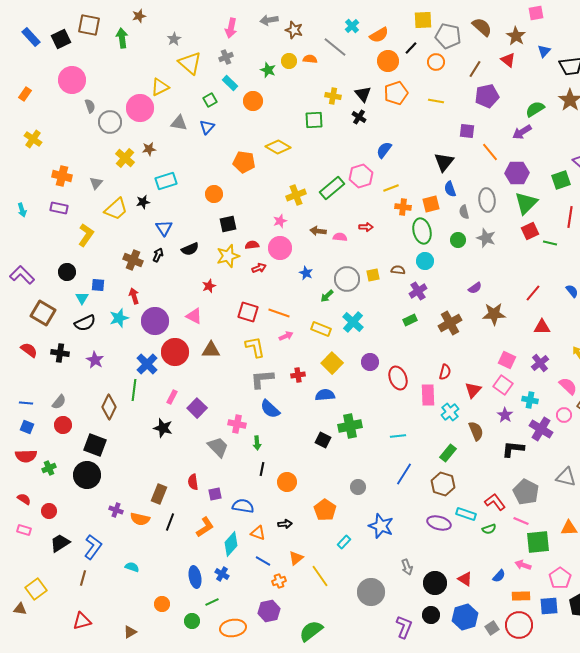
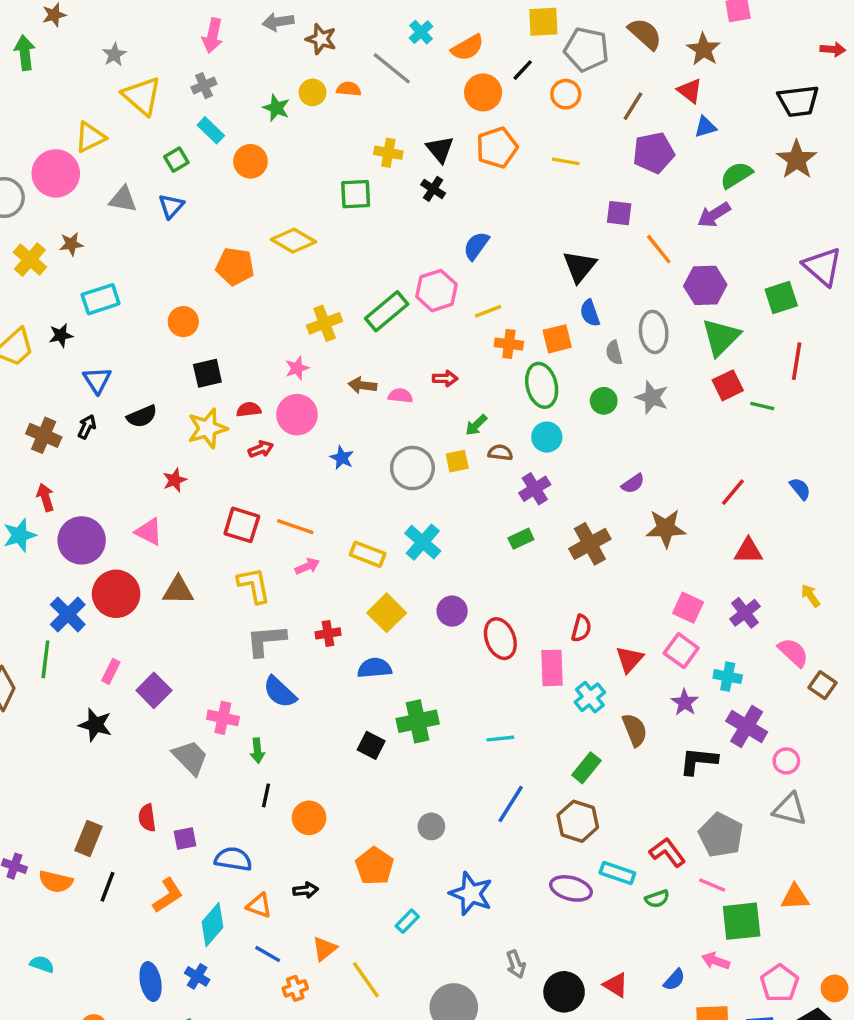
blue triangle: (544, 51) -> (705, 127), moved, turned 32
green arrow: (327, 296) -> (476, 425), moved
pink circle: (564, 415) -> (786, 761), moved

